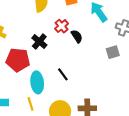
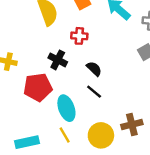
red cross: (62, 26) -> (79, 36), turned -32
black semicircle: (77, 36) -> (94, 69), moved

